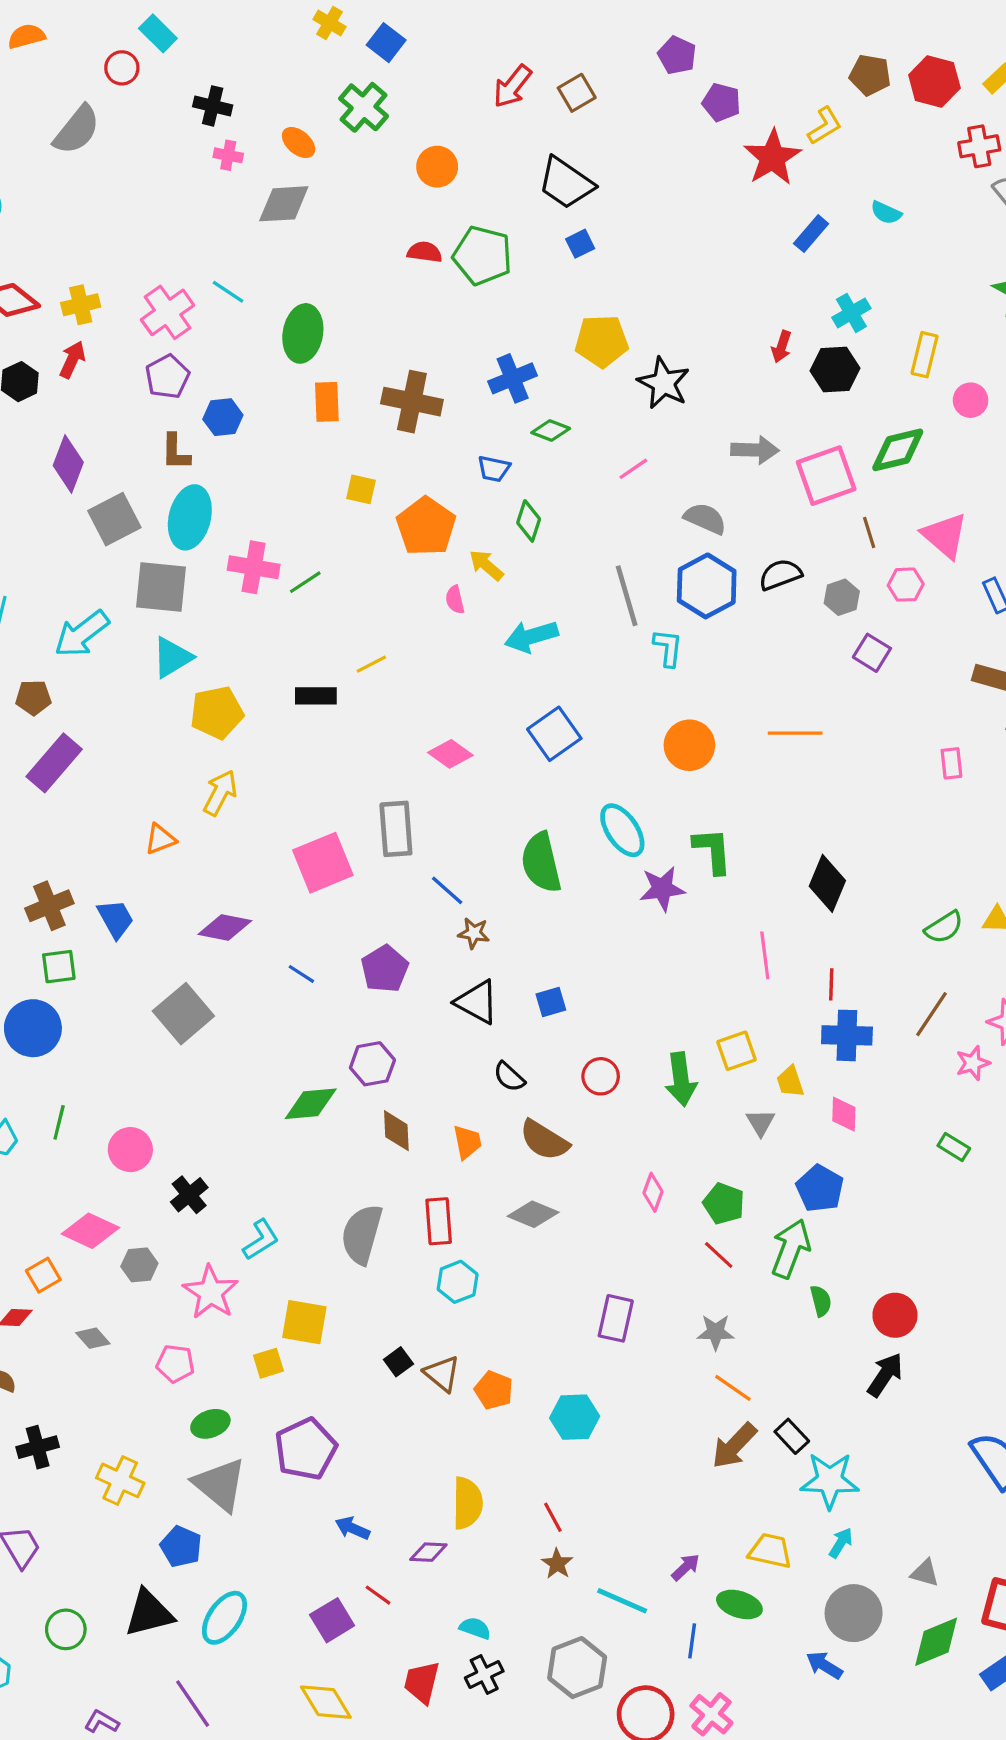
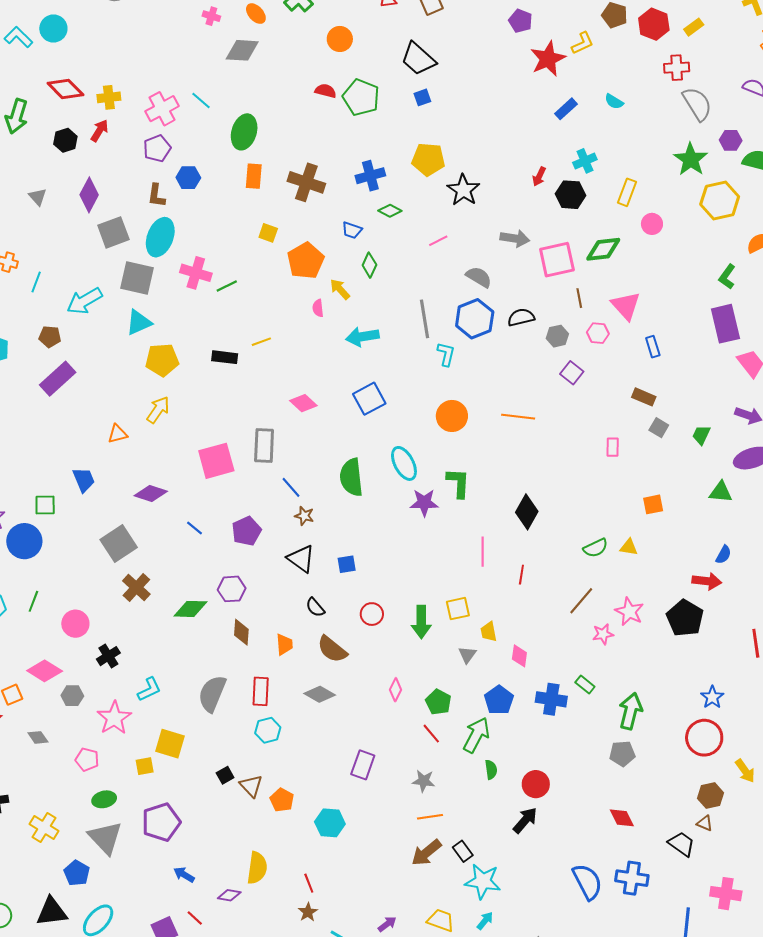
brown cross: (49, 906) -> (136, 587), moved, turned -32
blue cross: (847, 1035) -> (551, 699), moved
orange line: (733, 1388) -> (430, 817), turned -50

